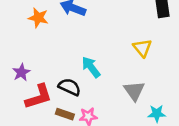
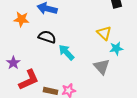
black semicircle: (69, 87) -> (47, 37), moved
cyan star: (157, 114) -> (116, 48), moved

